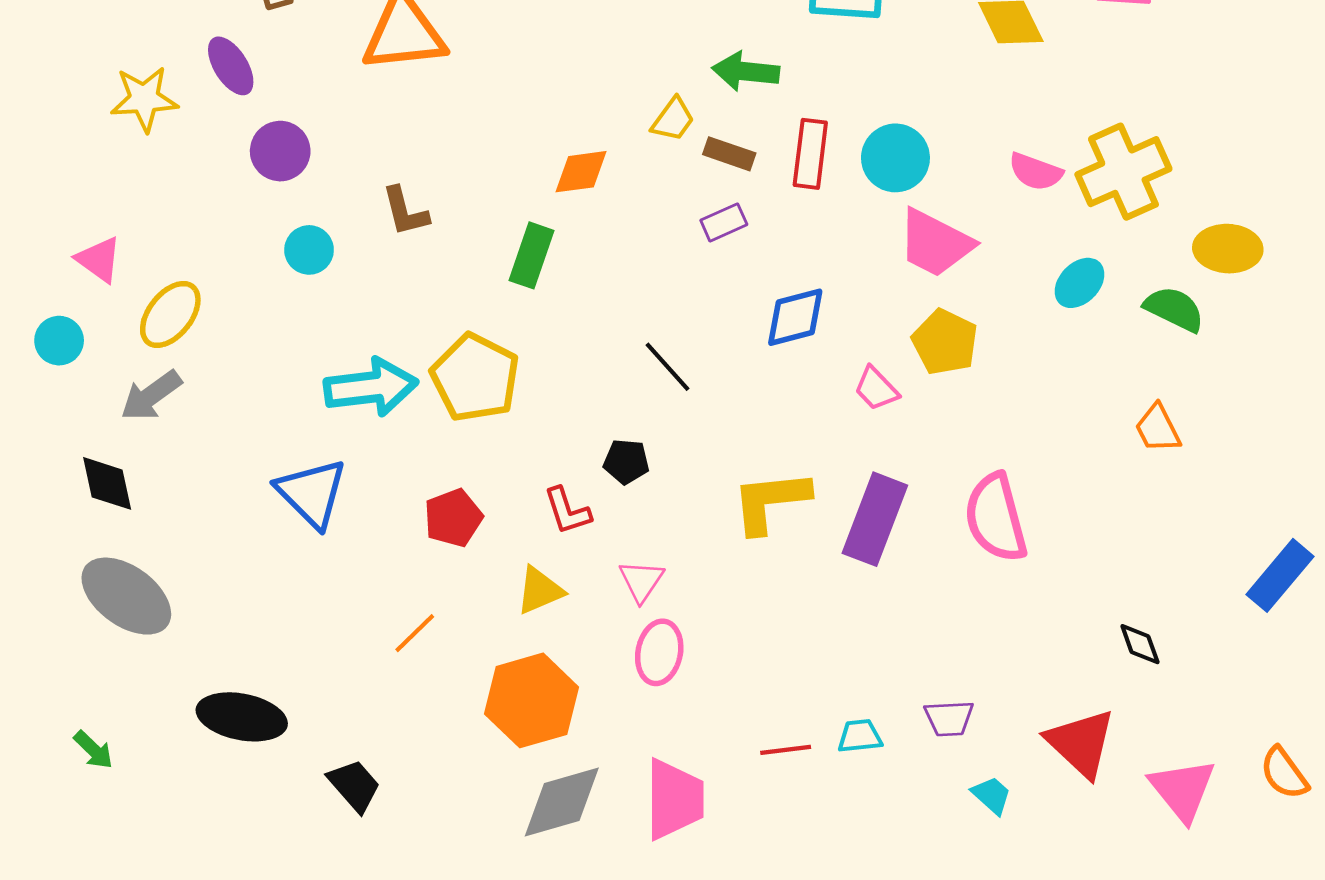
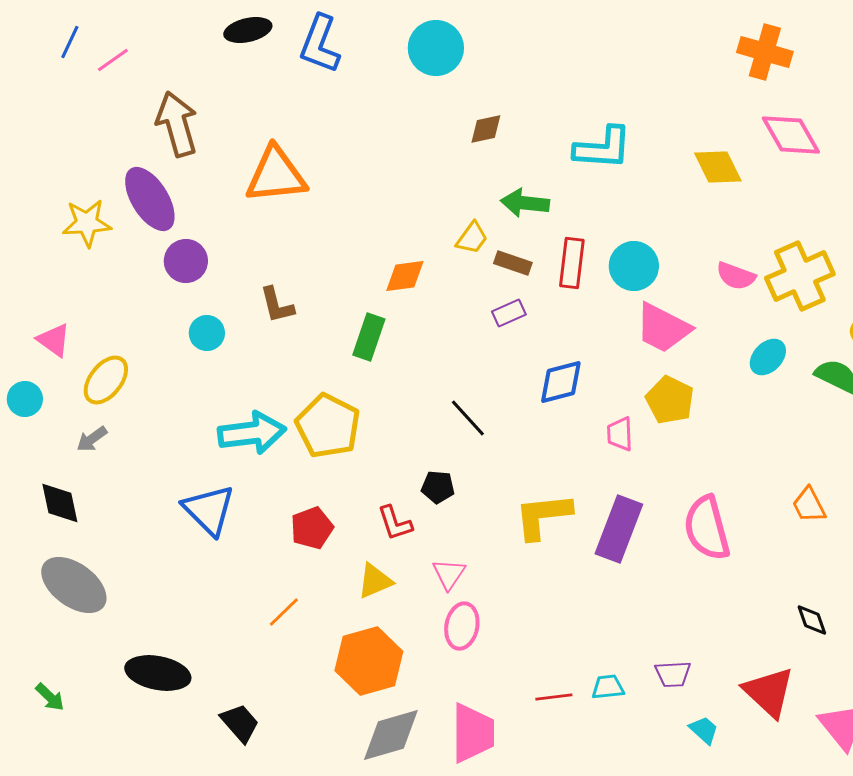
purple ellipse: (231, 66) -> (150, 199), size x1.5
pink trapezoid: (876, 389) -> (620, 434), turned 42
gray arrow: (151, 396) -> (92, 439), size x0.7
orange trapezoid: (1158, 428) -> (809, 505), moved

